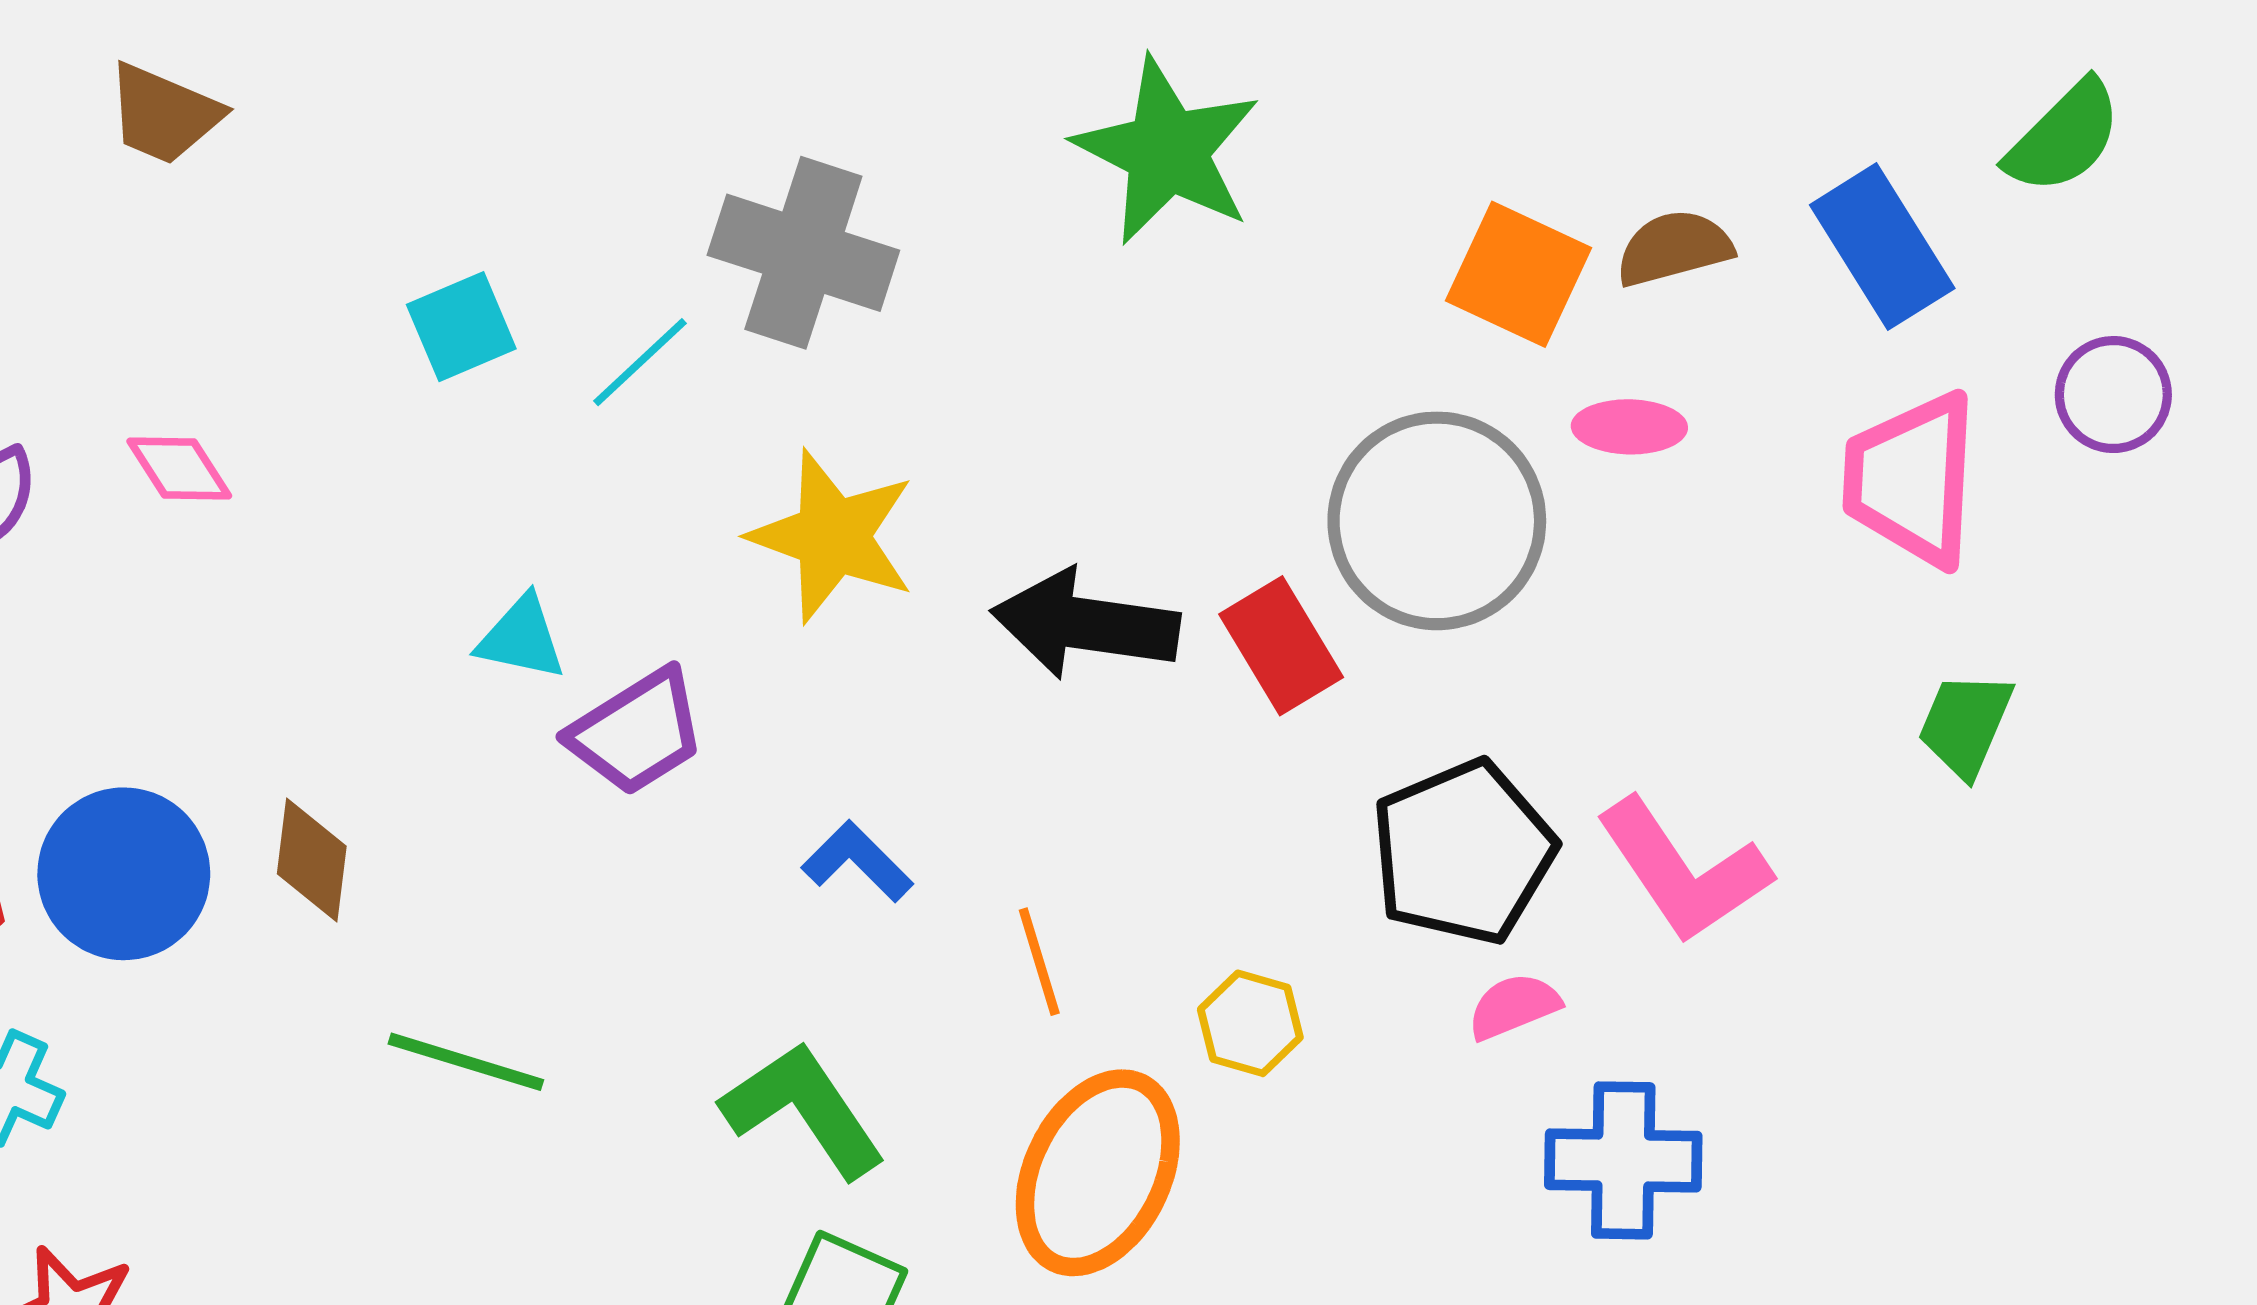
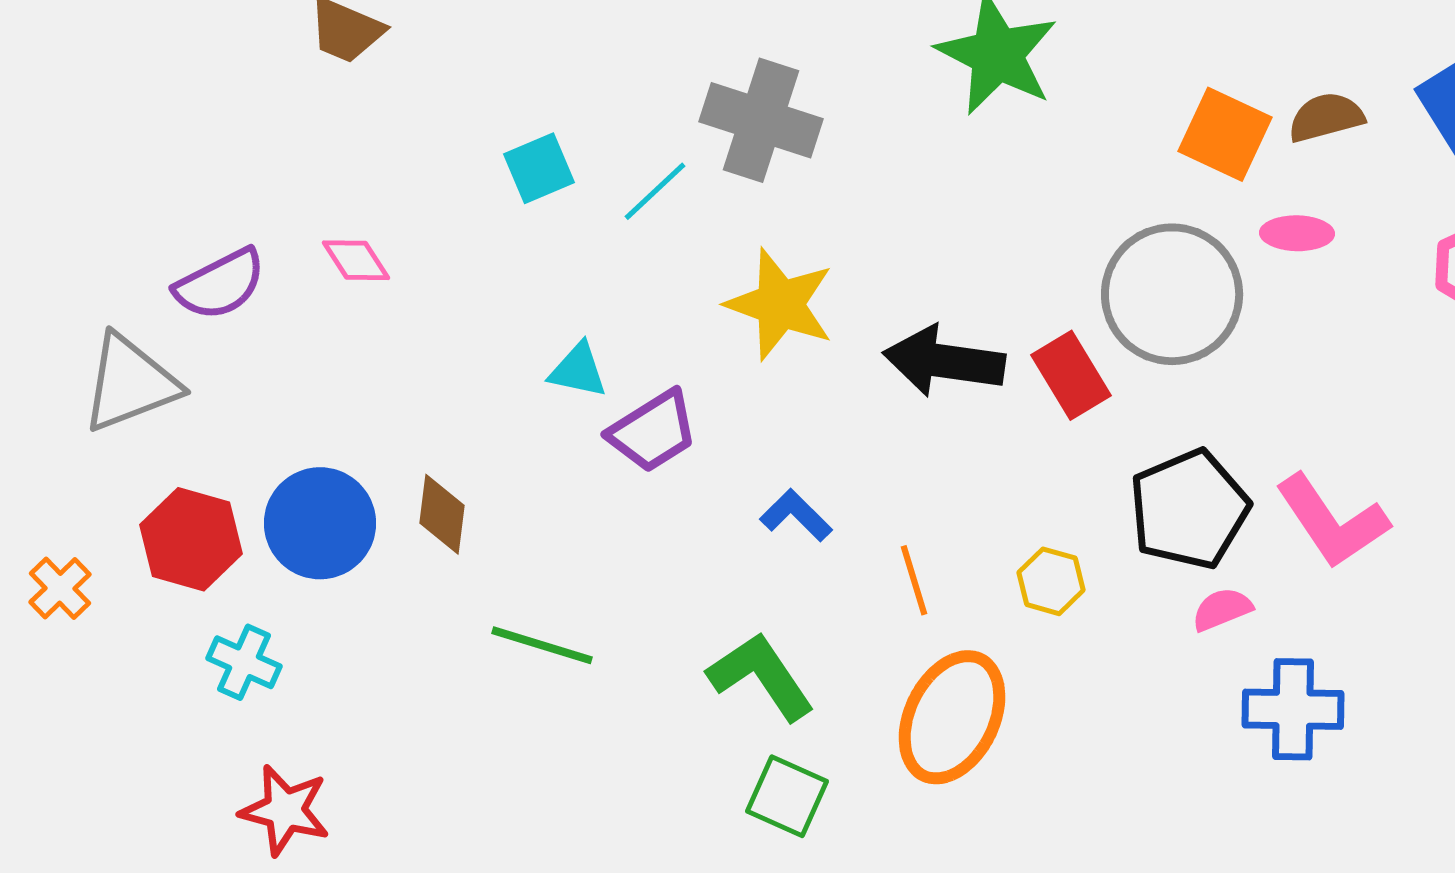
yellow hexagon: (1250, 1023) -> (1051, 581), moved

